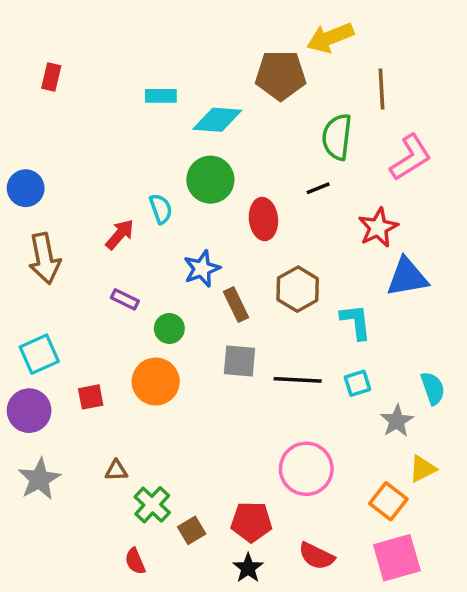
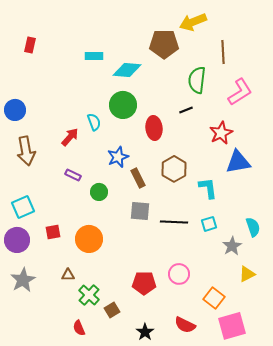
orange circle: (156, 382) -> (89, 239), moved
pink circle: (306, 469) -> (179, 274), size x0.7
orange square: (388, 501) -> (214, 298), moved
red pentagon: (251, 522) -> (144, 283), moved

